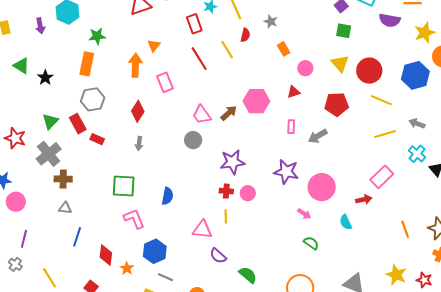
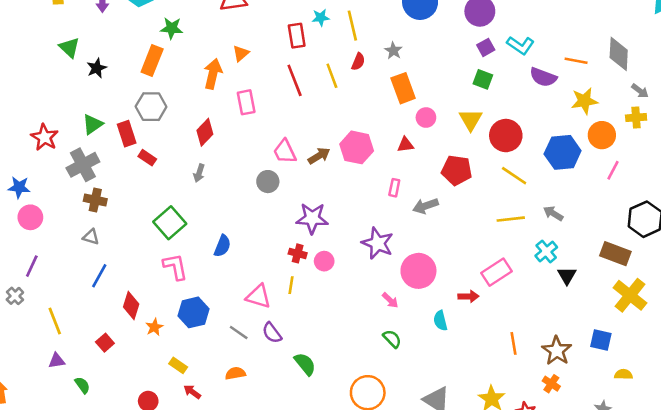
orange rectangle: (284, 49) -> (403, 88), size x1.6
green square: (124, 186) -> (170, 223), turned 35
gray line: (165, 277) -> (239, 333), moved

